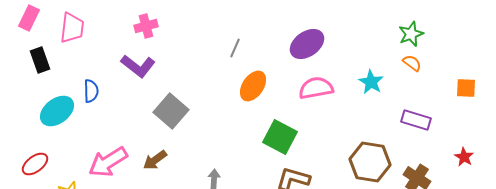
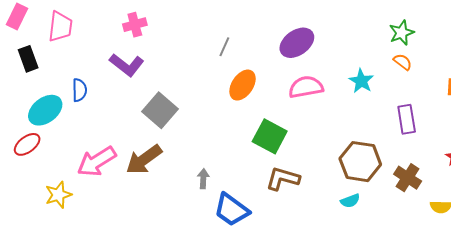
purple rectangle: (416, 120) -> (407, 119), turned 64
brown arrow: (155, 160) -> (144, 160), size x1.5
red ellipse: (35, 164) -> (27, 144), moved

